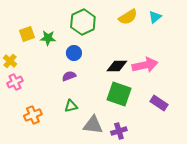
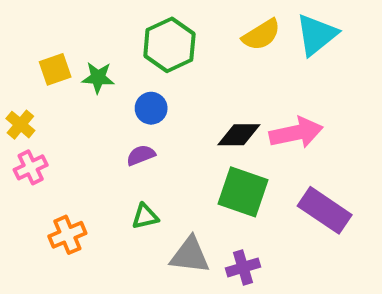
cyan triangle: (155, 17) -> (317, 35), size x1.6
purple rectangle: (159, 103) -> (325, 210), size x1.4

